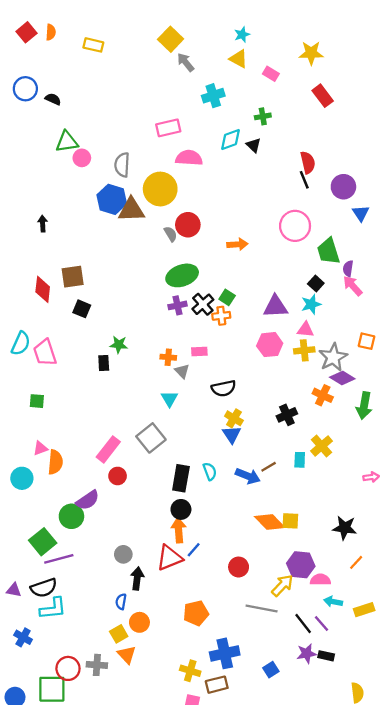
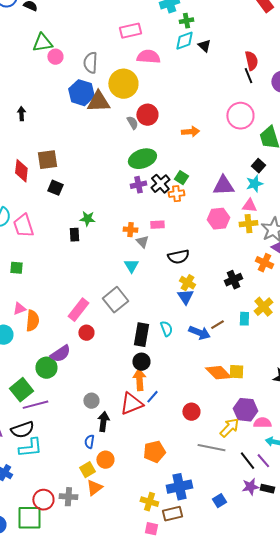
green cross: (263, 116) -> (186, 21), moved
orange triangle: (127, 655) -> (94, 488), turned 36

